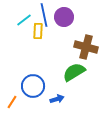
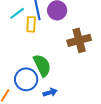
brown cross: (86, 47) -> (79, 40), turned -30
green semicircle: (74, 72) -> (42, 65), moved, turned 95

